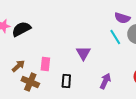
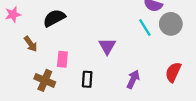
black semicircle: (21, 29) -> (54, 18), moved
brown arrow: (18, 66) -> (31, 44), moved, turned 96

